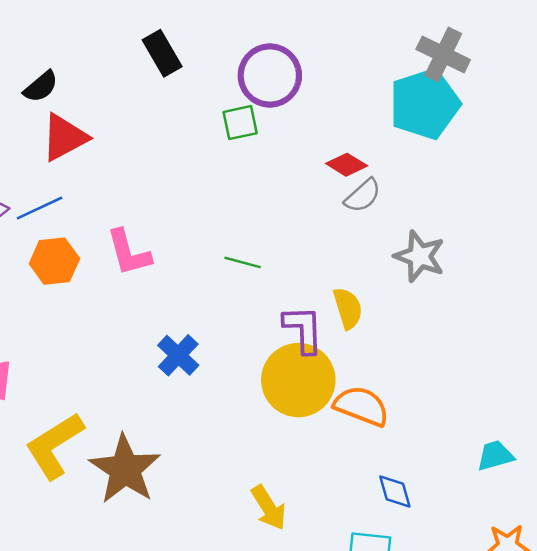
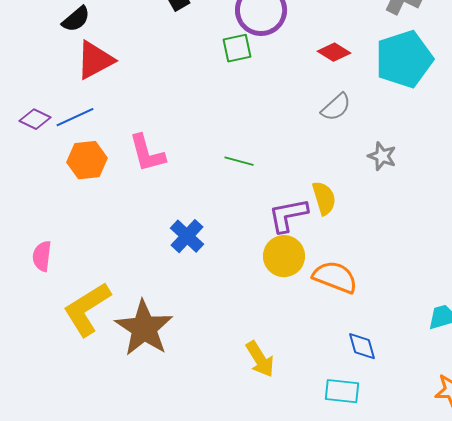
cyan pentagon: (425, 104) -> (404, 59), moved
red diamond: (347, 165) -> (334, 52), moved
gray star: (420, 256) -> (382, 156), size x0.7
purple L-shape: (303, 329) -> (288, 215), turned -99
yellow circle: (298, 380) -> (284, 256), size x0.7

